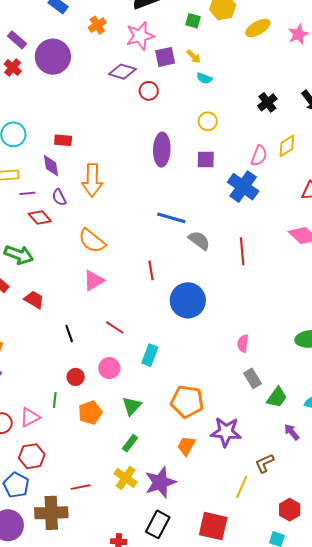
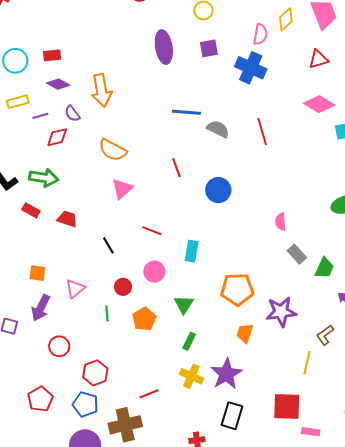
red rectangle: (63, 140) -> (52, 55), moved
purple diamond: (51, 166) -> (58, 84), turned -40
red diamond: (40, 218) -> (57, 137), turned -50
blue circle: (188, 300) -> (218, 190), size x0.7
pink triangle: (30, 417) -> (75, 289), moved

